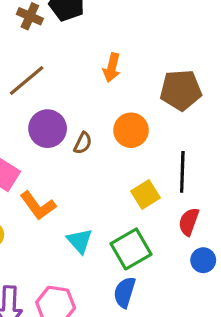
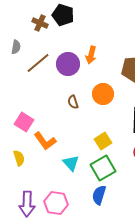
purple circle: (48, 129) -> (68, 64), moved
brown semicircle: (83, 143) -> (73, 102), turned 136
yellow square: (145, 194) -> (103, 141), moved

